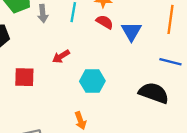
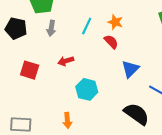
gray arrow: (43, 14) -> (51, 28), moved
blue triangle: (131, 31) -> (130, 69), moved

